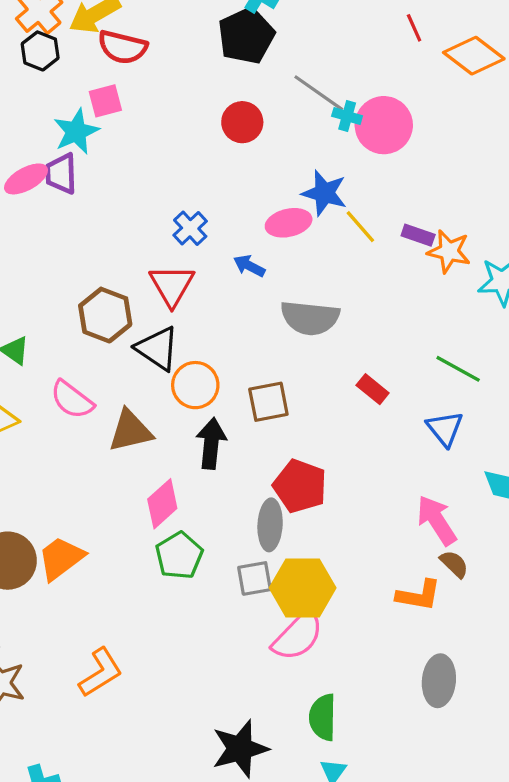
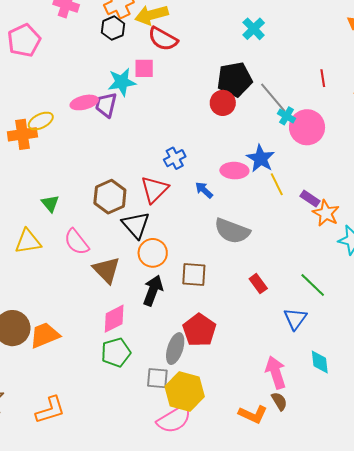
red line: (414, 28) -> (323, 78), moved
black pentagon: (246, 36) -> (235, 79), moved
brown triangle: (130, 431) -> (107, 270), turned 44

